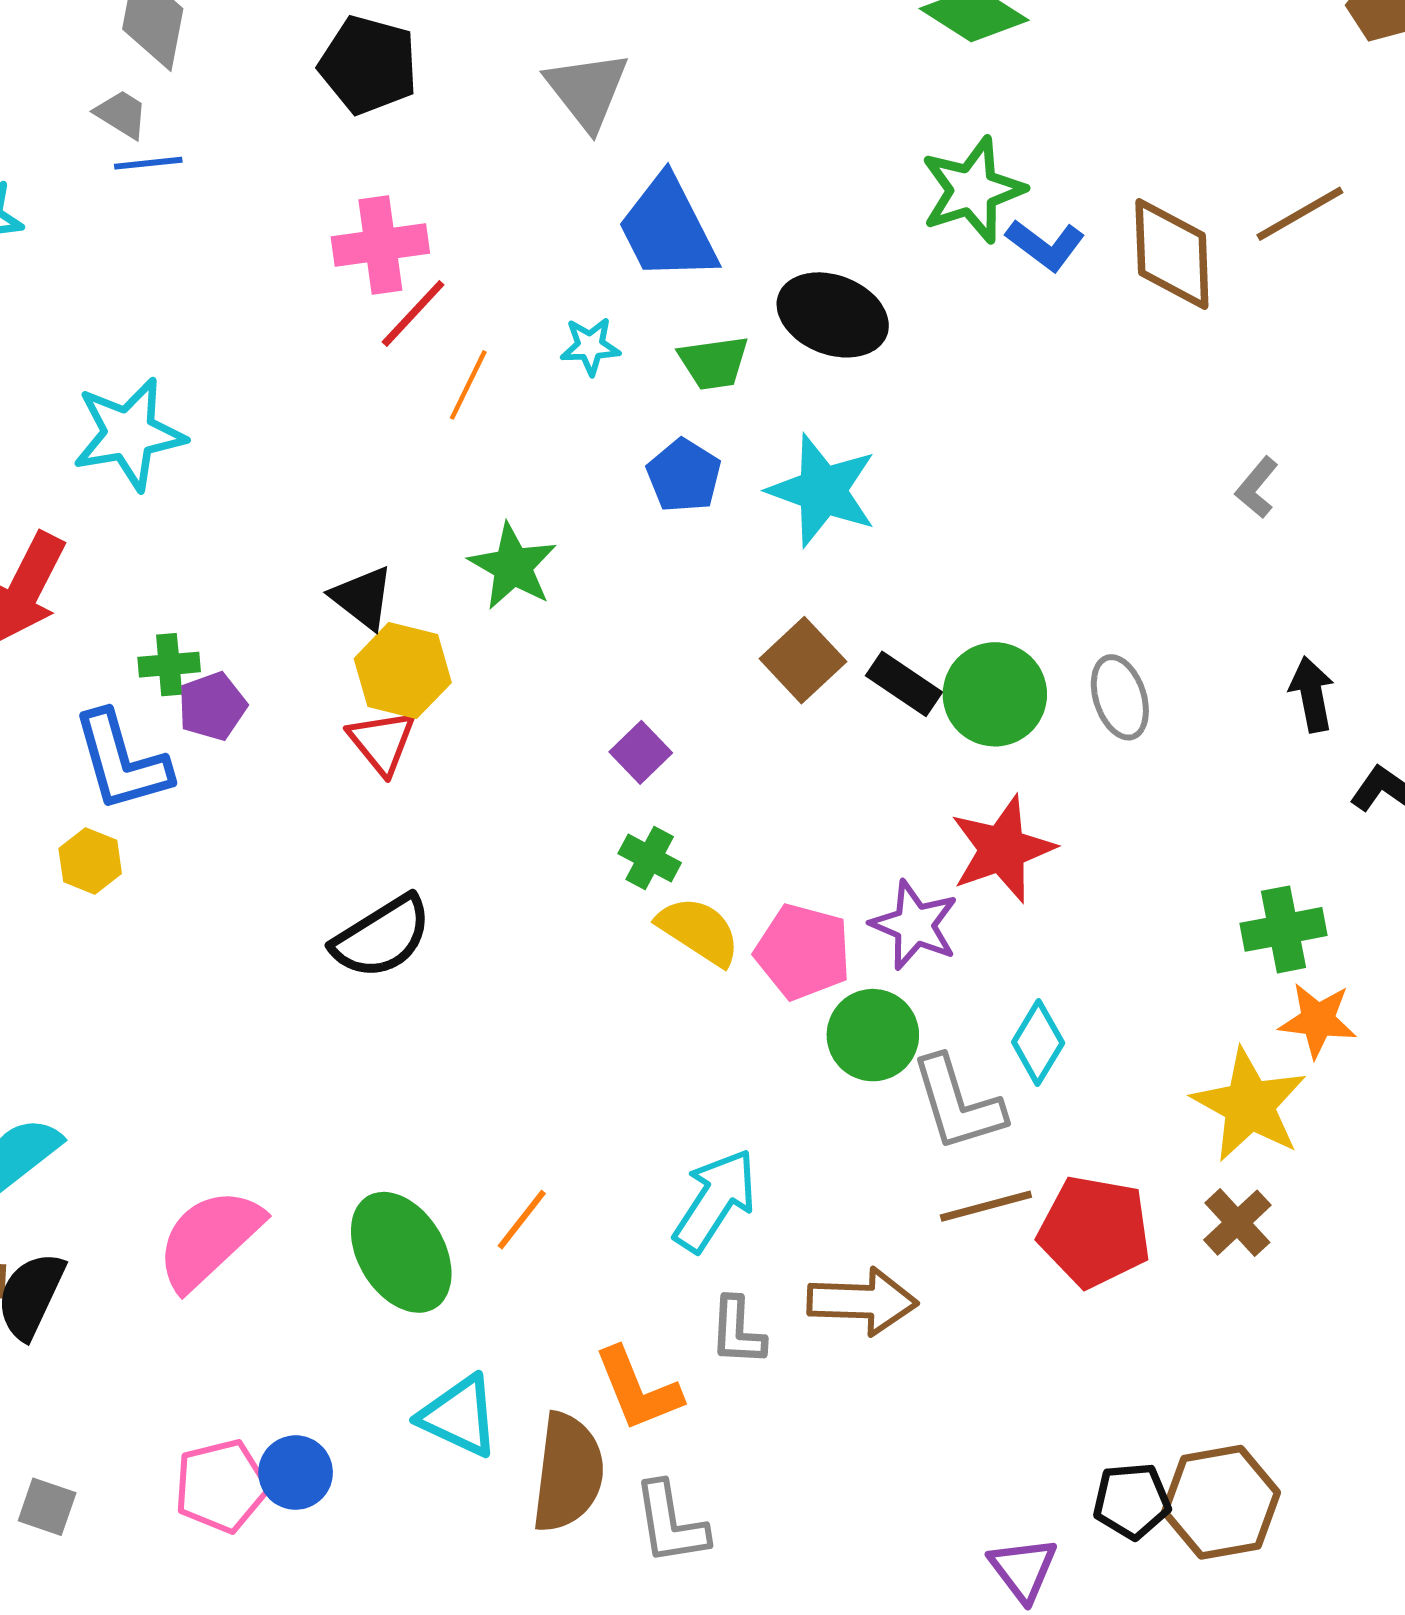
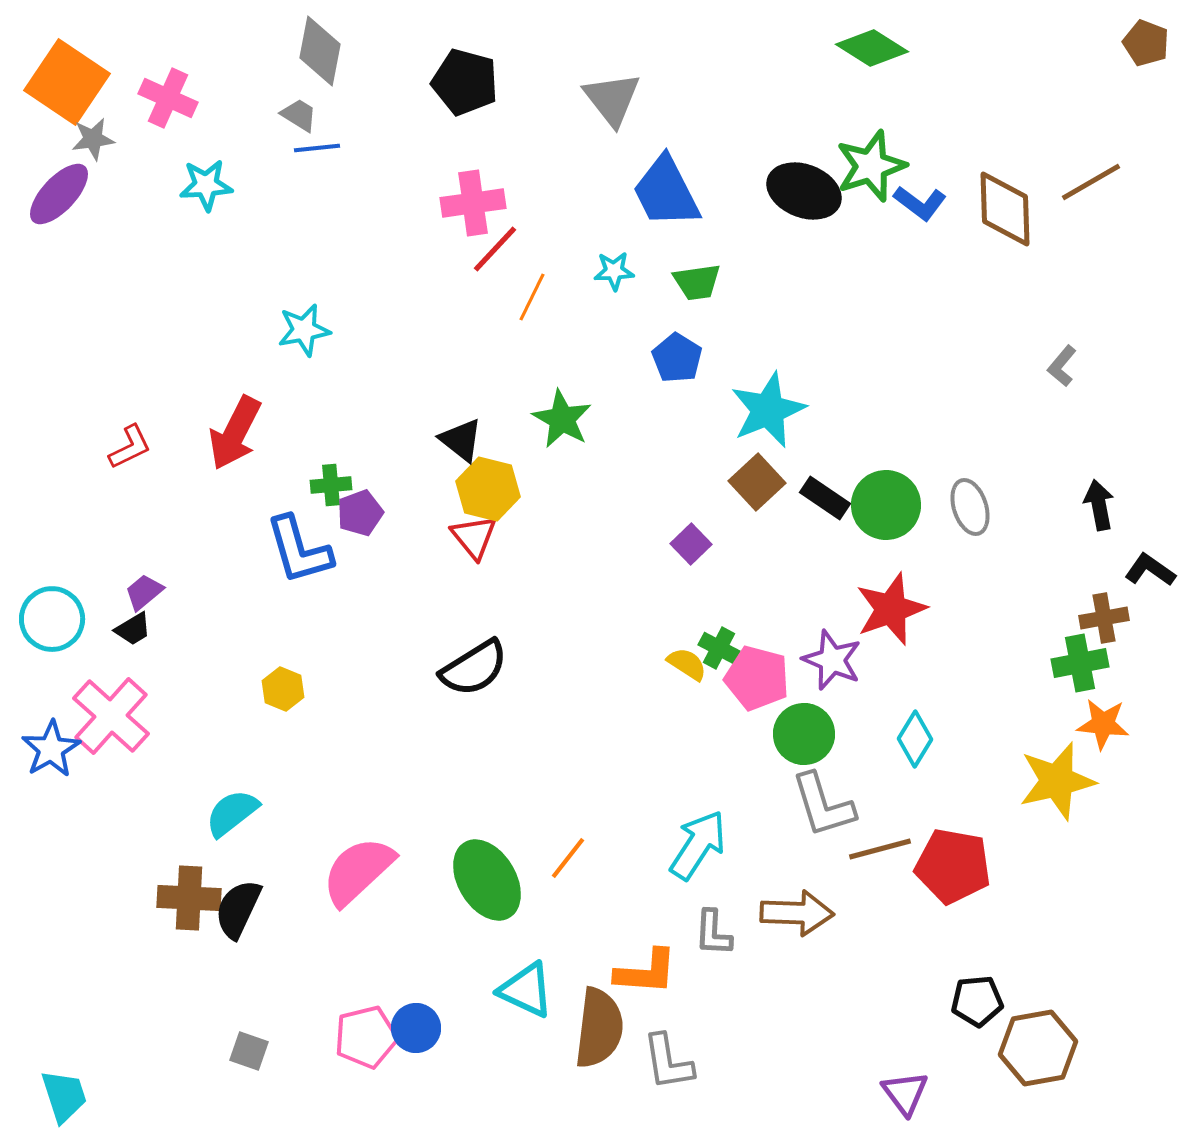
black ellipse: (833, 315) -> (804, 191), moved
cyan star: (129, 434) -> (304, 330), size x0.7
cyan star: (822, 491) -> (768, 410), moved, turned 30
purple square: (641, 752) -> (691, 544), moved
green cross: (650, 858) -> (719, 648), moved
yellow hexagon: (90, 861) -> (283, 689), moved
yellow semicircle: (699, 931) -> (687, 664), size x0.7
gray L-shape: (958, 1104) -> (823, 805), moved
yellow star: (1249, 1105) -> (1057, 781), turned 30
brown cross: (1237, 1223) -> (1104, 618), moved, turned 33
orange L-shape: (638, 1389) -> (646, 972), turned -64
black pentagon: (1132, 1501) -> (977, 1001), moved

